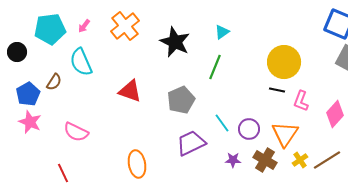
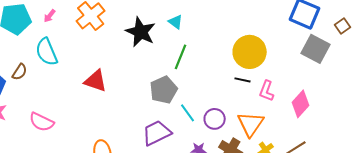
cyan triangle: (222, 32) -> (176, 22), moved, turned -49
gray pentagon: (181, 100) -> (164, 90), moved

